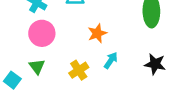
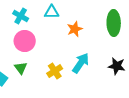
orange star: (97, 33) -> (75, 29), moved
cyan arrow: (111, 60) -> (81, 63), size x1.5

